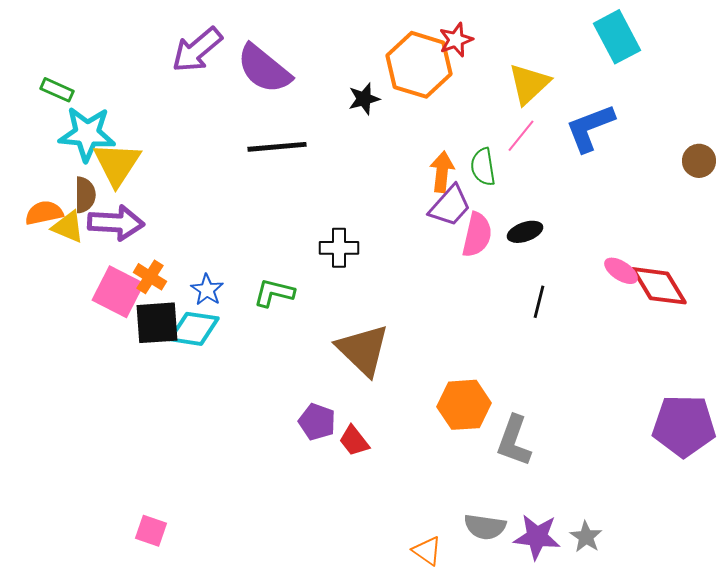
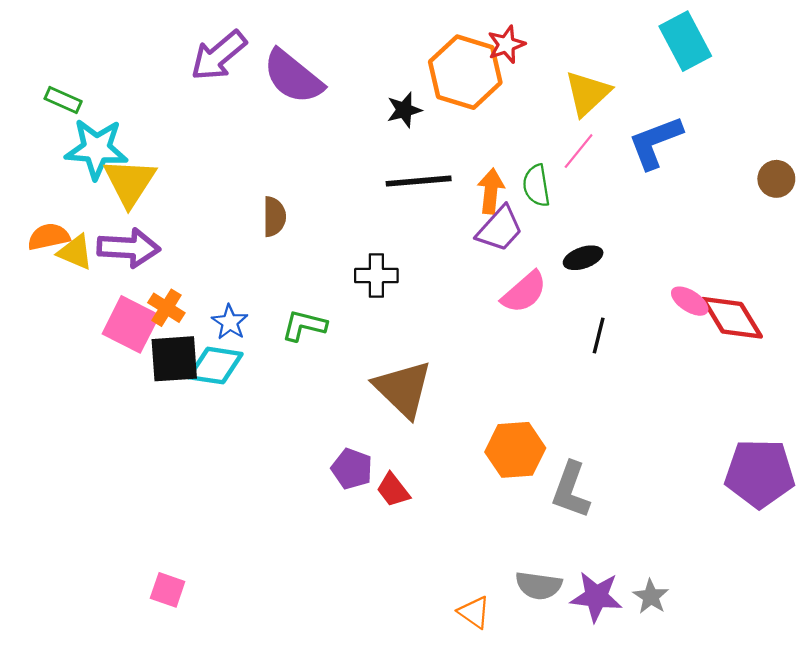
black line: (277, 147) -> (419, 181), moved
brown semicircle: (85, 195) -> (274, 217), moved
pink semicircle: (477, 235) -> (524, 292), moved, turned 36

